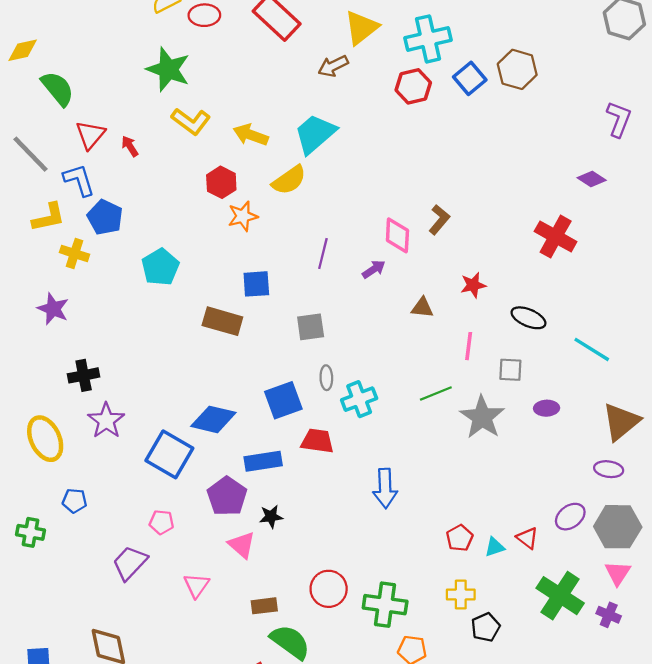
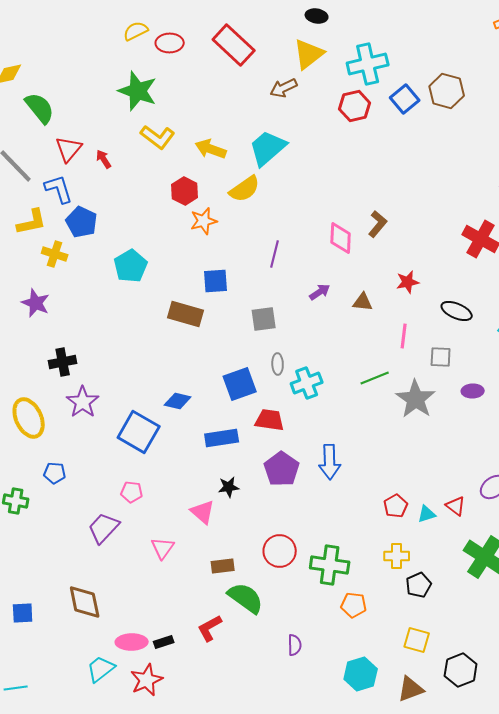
purple arrow: (374, 269) -> (320, 292), moved
blue diamond: (213, 419) -> (178, 401), size x0.7
purple pentagon: (227, 496) -> (282, 469), moved

